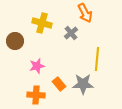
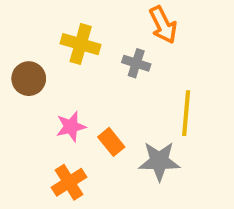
gray cross: (71, 33) -> (136, 63), turned -32
orange rectangle: (59, 84) -> (111, 142), moved
orange cross: (36, 95) -> (69, 182), turned -36

